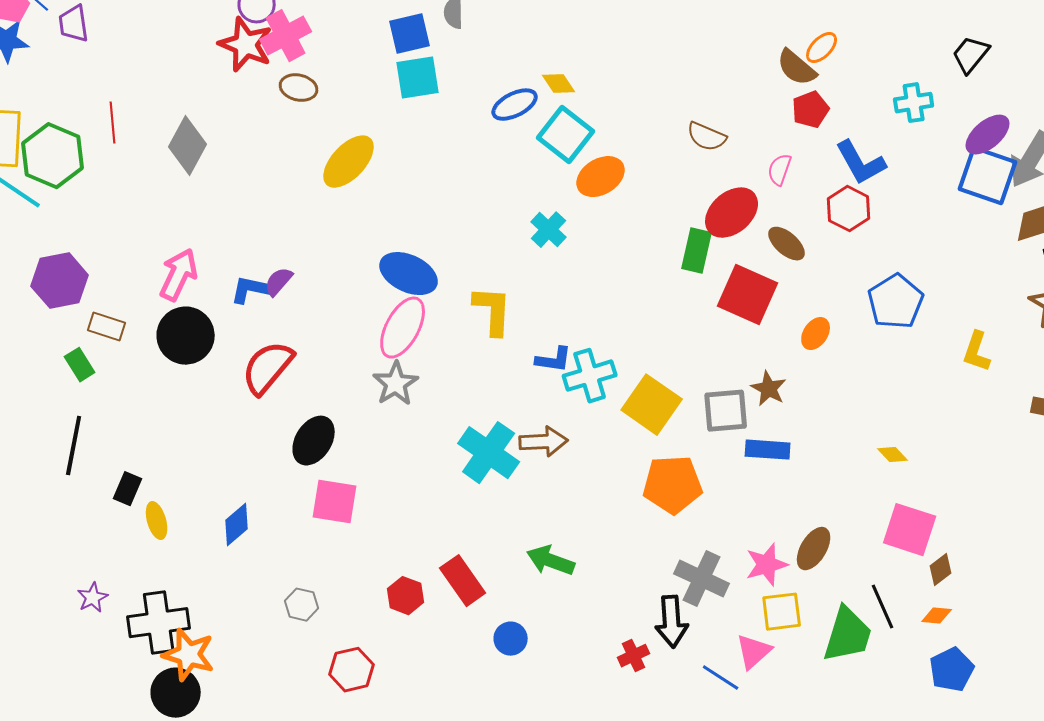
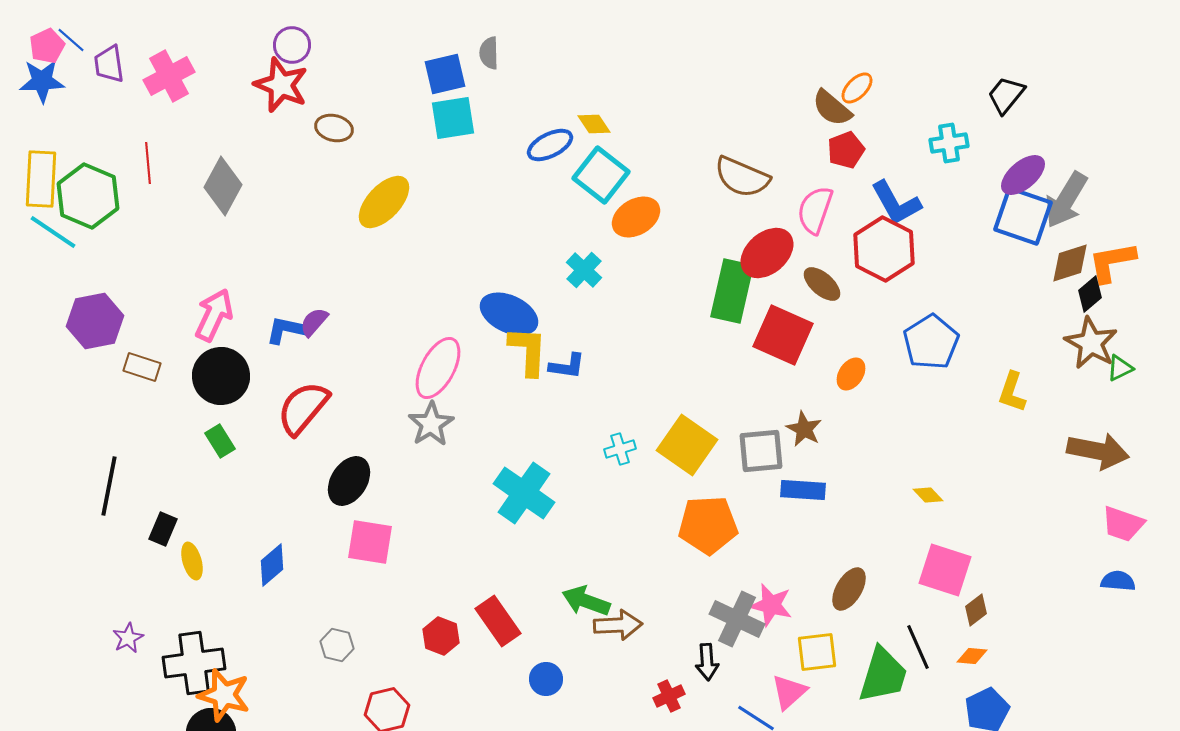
pink cross: (286, 36) -> (169, 76), moved
brown semicircle: (707, 137) -> (742, 177), size x1.4
pink semicircle: (780, 170) -> (815, 210), size x1.5
red hexagon: (849, 209) -> (884, 249), size x1.4
green rectangle: (697, 251) -> (732, 291), size x1.4
blue ellipse: (409, 274) -> (509, 314), moved
blue L-shape: (554, 360) -> (567, 366), moved
green rectangle: (80, 365) -> (220, 441), moved
cyan cross: (590, 376) -> (620, 449), moved, size x0.6
brown arrow: (544, 442) -> (618, 625), moved
pink star: (767, 565) -> (771, 605), moved, turned 30
black arrow: (672, 622) -> (707, 662), size x0.7

